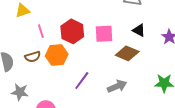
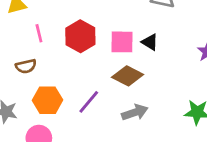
black triangle: (139, 30) -> (150, 42), moved
brown diamond: (127, 53) -> (128, 76), moved
orange hexagon: (57, 55) -> (47, 100), moved

